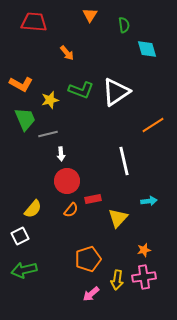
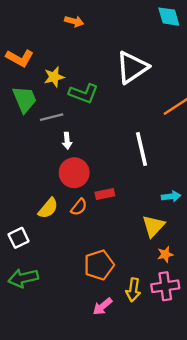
orange arrow: (67, 53) -> (74, 21), turned -35
green L-shape: (81, 90) -> (84, 93), moved
yellow semicircle: (33, 209) -> (48, 208), moved
yellow triangle: (118, 218) -> (153, 226), moved

